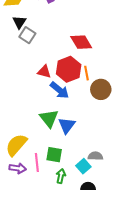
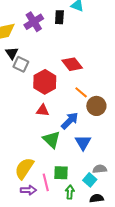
red hexagon: (69, 69) -> (45, 82), moved
red triangle: (44, 72) -> (43, 110), moved
orange line: (87, 73) -> (81, 92), turned -32
blue arrow: (59, 90) -> (70, 121), moved, turned -78
blue triangle: (67, 125) -> (83, 142), moved

